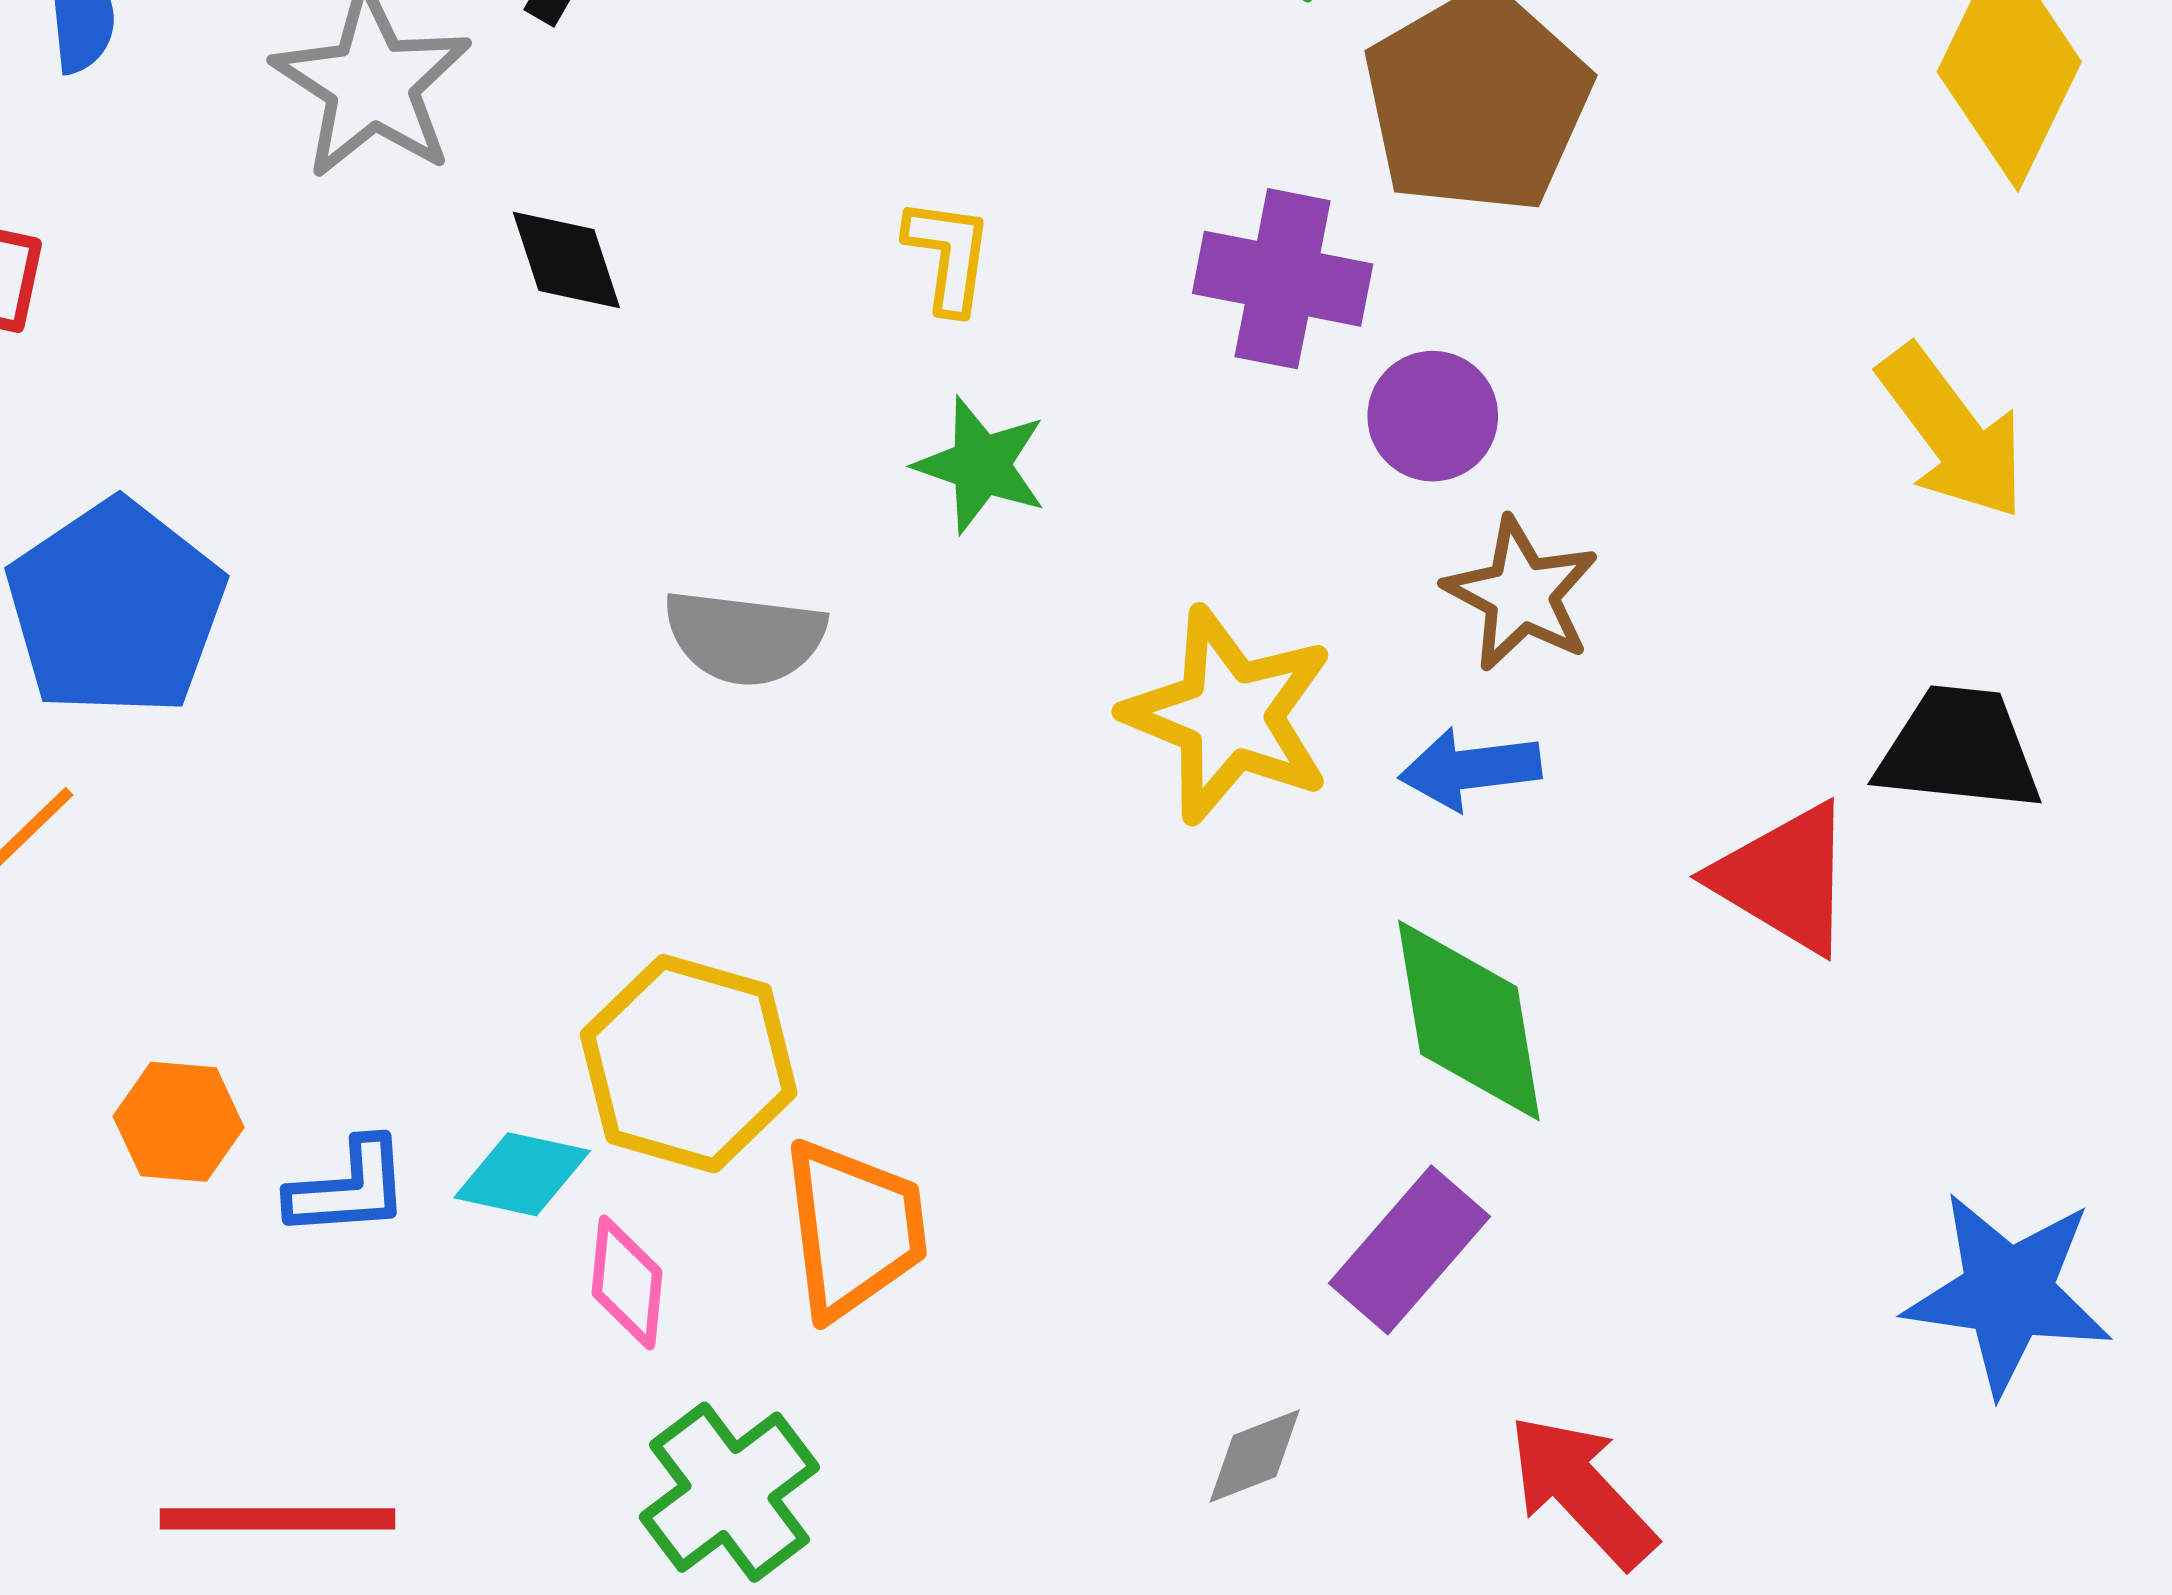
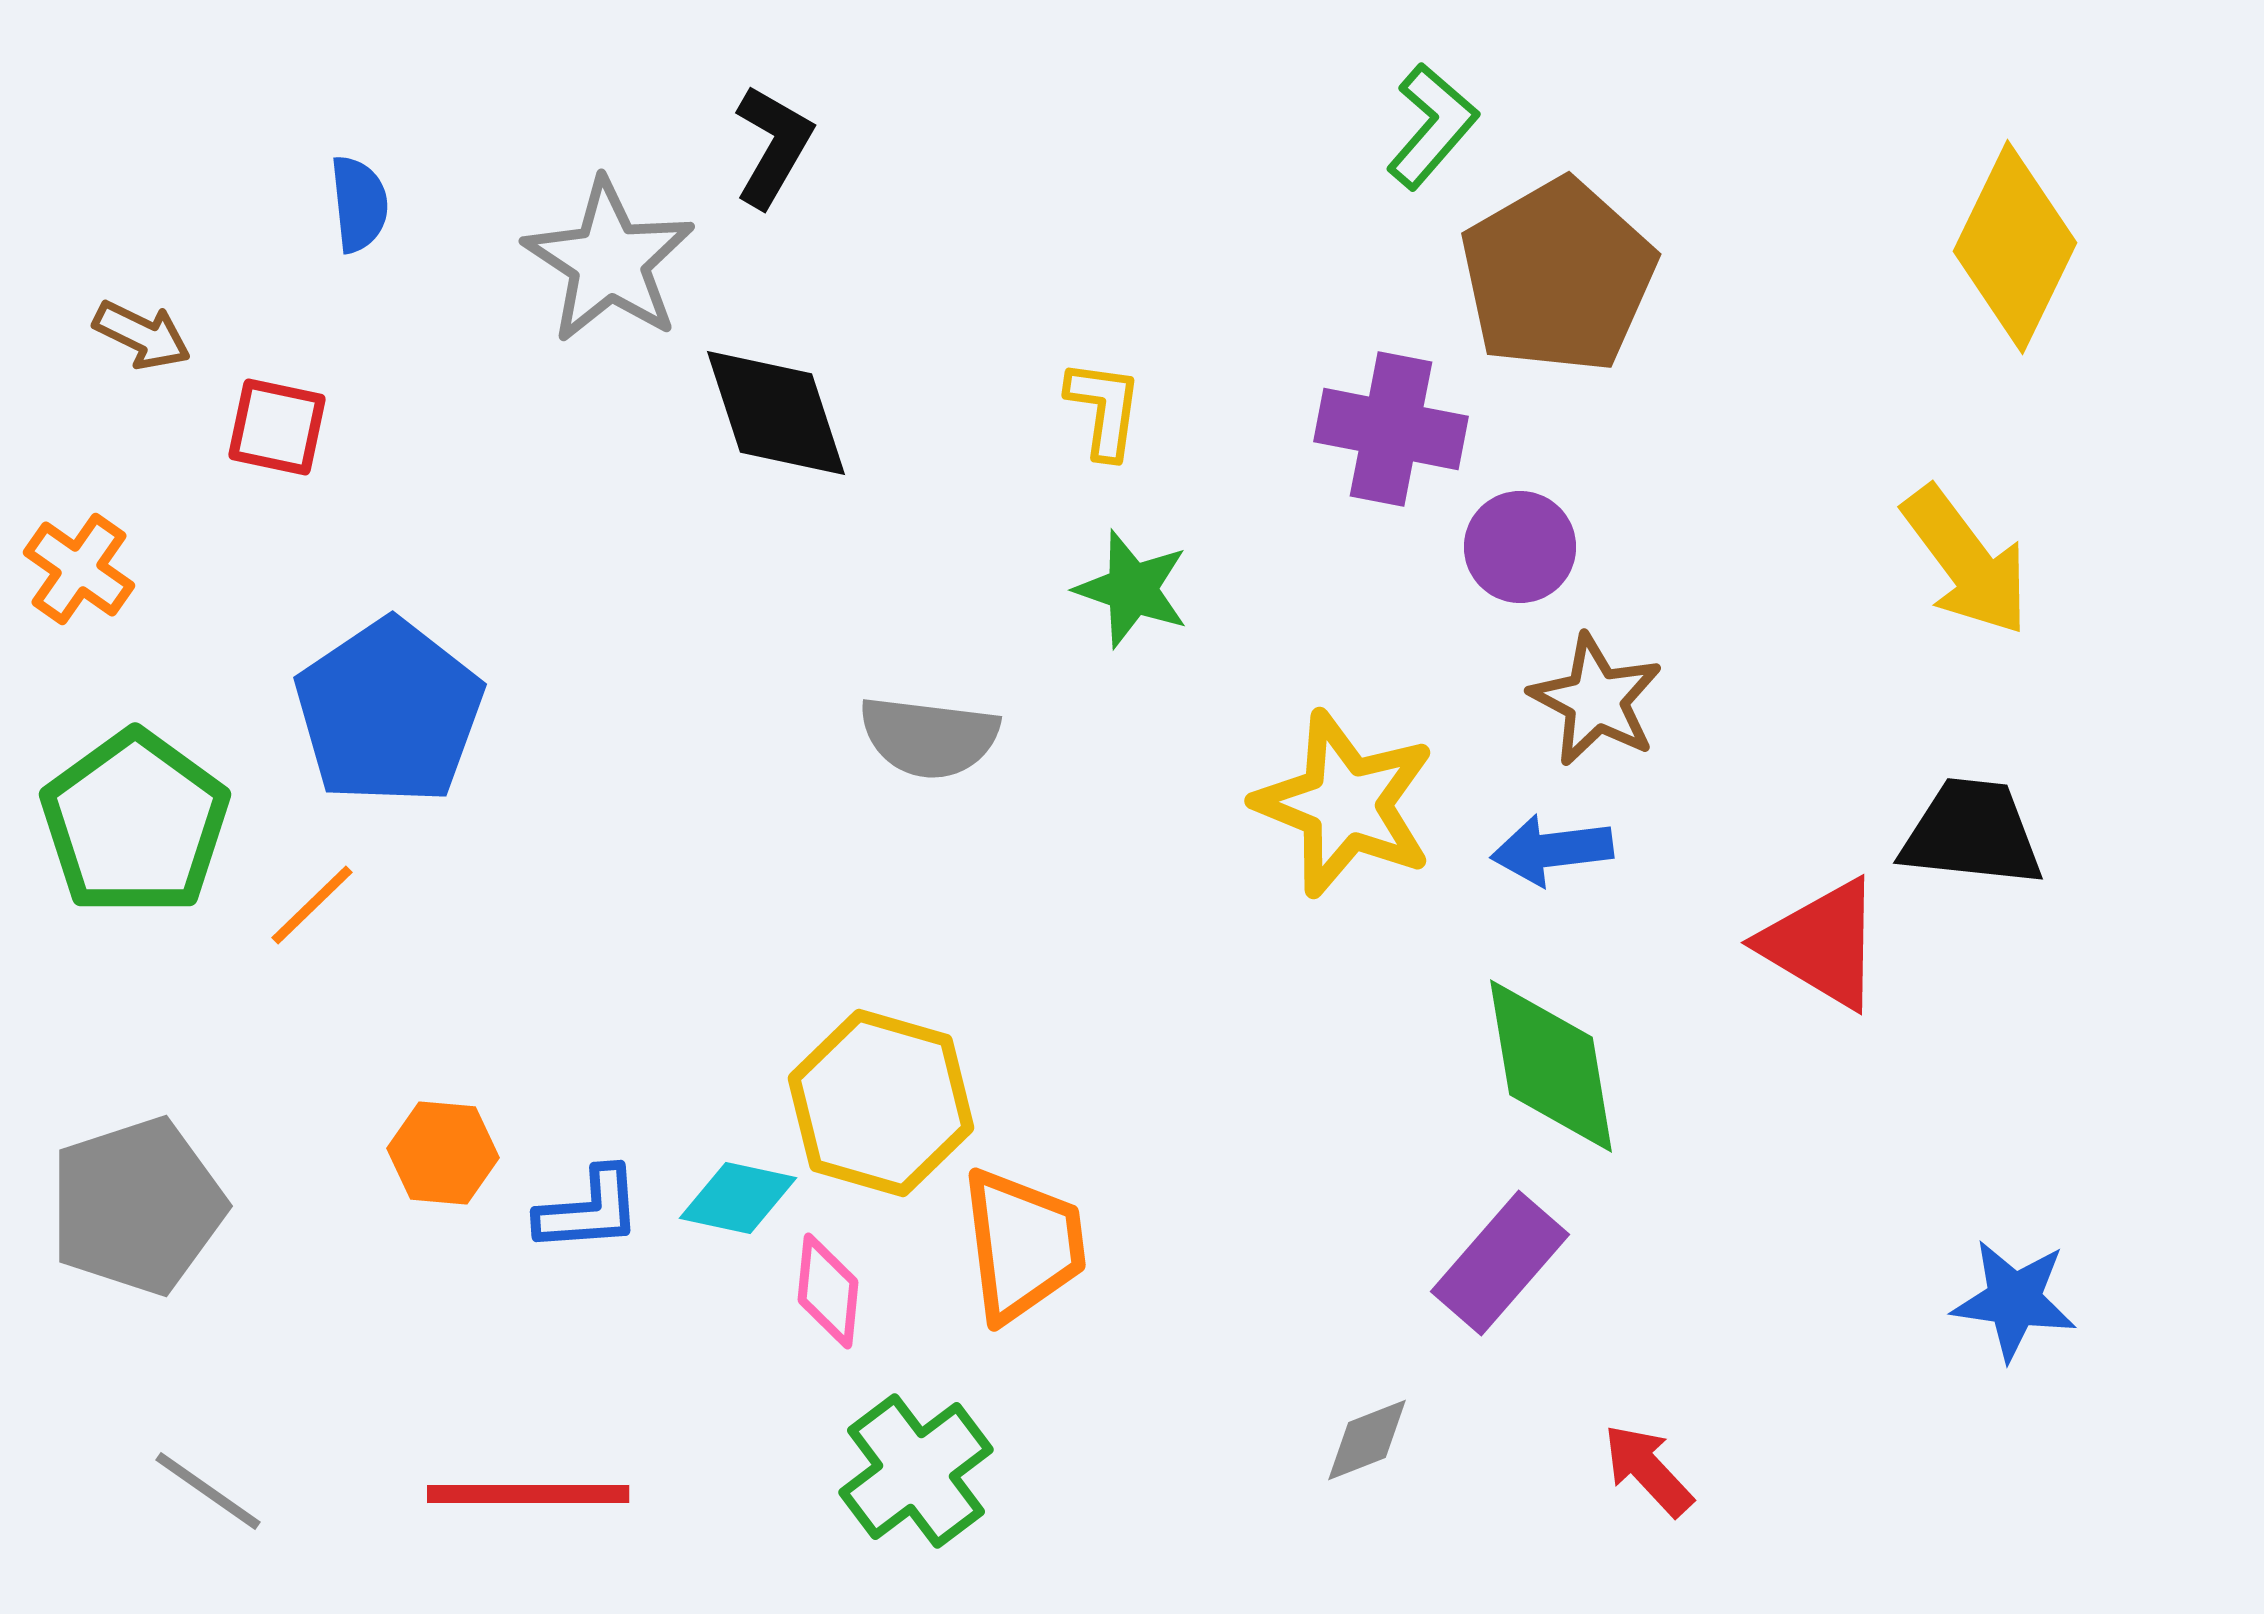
black diamond: (566, 260) -> (776, 413), size x1.5
blue star: (2008, 1293) -> (2014, 1300), size x0.7
red arrow: (1582, 1491) -> (1648, 1470), size x0.7

